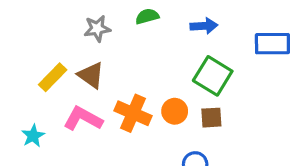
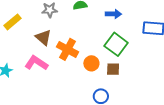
yellow rectangle: (53, 77) -> (13, 22), moved
orange cross: (133, 113) -> (67, 49), moved

